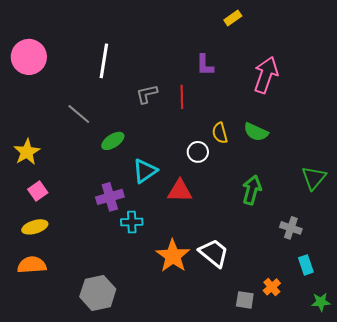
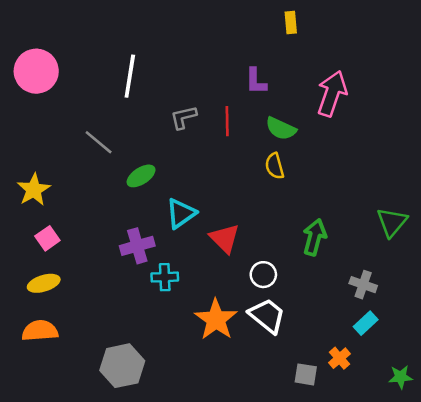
yellow rectangle: (233, 18) -> (291, 22), turned -60
green semicircle: (256, 132) -> (281, 129), moved
white circle: (198, 152) -> (263, 275), moved
red triangle: (180, 191) -> (225, 238), turned 44
cyan rectangle: (306, 265) -> (366, 323), moved, turned 66

